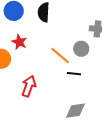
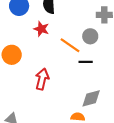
red star: (19, 42) -> (41, 29), moved

